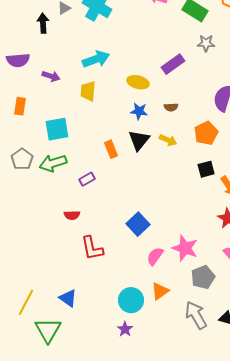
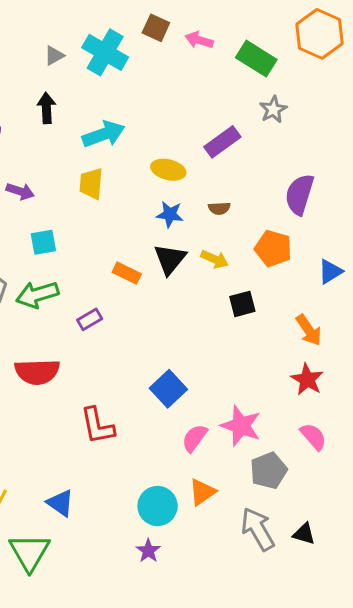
black arrow: (43, 23) -> (46, 108), moved
gray star: (206, 43) -> (273, 110), turned -30
purple arrow: (51, 76) -> (20, 191), moved
cyan square: (57, 129) -> (43, 242), size x0.7
orange pentagon: (206, 133) -> (273, 248), turned -30
orange rectangle: (111, 149) -> (127, 273), turned -42
black square: (206, 169) -> (242, 304), moved
red semicircle: (72, 215) -> (37, 372), moved, size x1.8

